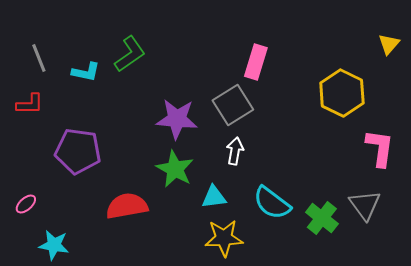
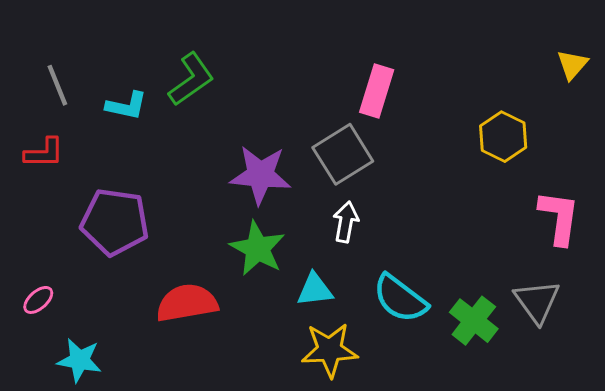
yellow hexagon: (342, 93) -> (503, 137), size x0.7

